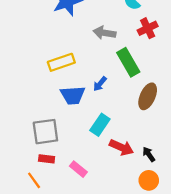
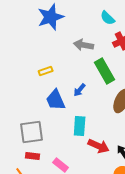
yellow rectangle: (61, 62) -> (46, 71), size x0.6
blue trapezoid: (73, 95) -> (56, 100), turned 70
cyan rectangle: (100, 125) -> (80, 126), turned -30

